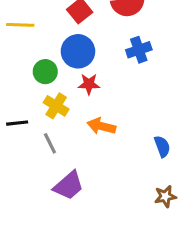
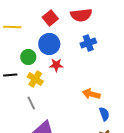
black line: (17, 123) -> (10, 75), moved
orange arrow: (101, 126) -> (91, 94), moved
blue semicircle: (162, 146) -> (104, 114), moved

